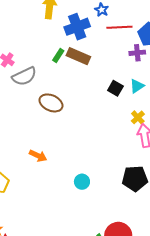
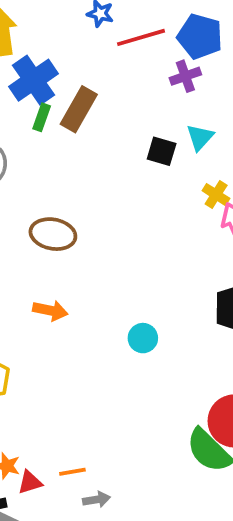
blue cross: (77, 27) -> (34, 80), moved
brown rectangle: (78, 56) -> (79, 109), turned -70
brown ellipse: (51, 103) -> (53, 234), moved

